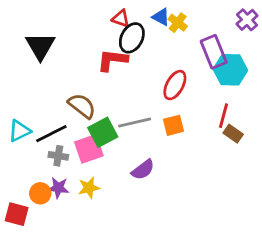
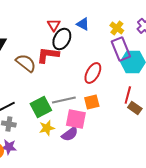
red triangle: (121, 18) -> (54, 25), turned 40
yellow cross: (178, 23) -> (117, 28), moved
brown semicircle: (82, 106) -> (26, 63), moved
pink square: (89, 149) -> (76, 119), moved, turned 30
yellow star: (89, 188) -> (47, 128), moved

